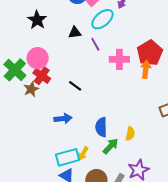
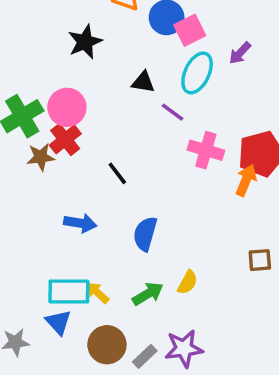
cyan ellipse: (102, 19) -> (197, 73), turned -40
purple line: (95, 44) -> (173, 112), turned -40
blue semicircle: (101, 127) -> (145, 234), moved
yellow arrow: (83, 153) -> (98, 293), turned 88

